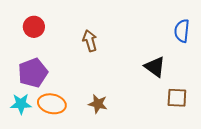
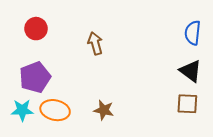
black triangle: (155, 67) -> (191, 71), moved

